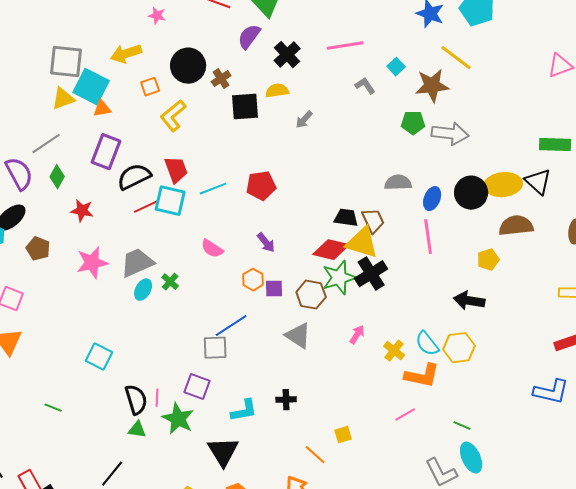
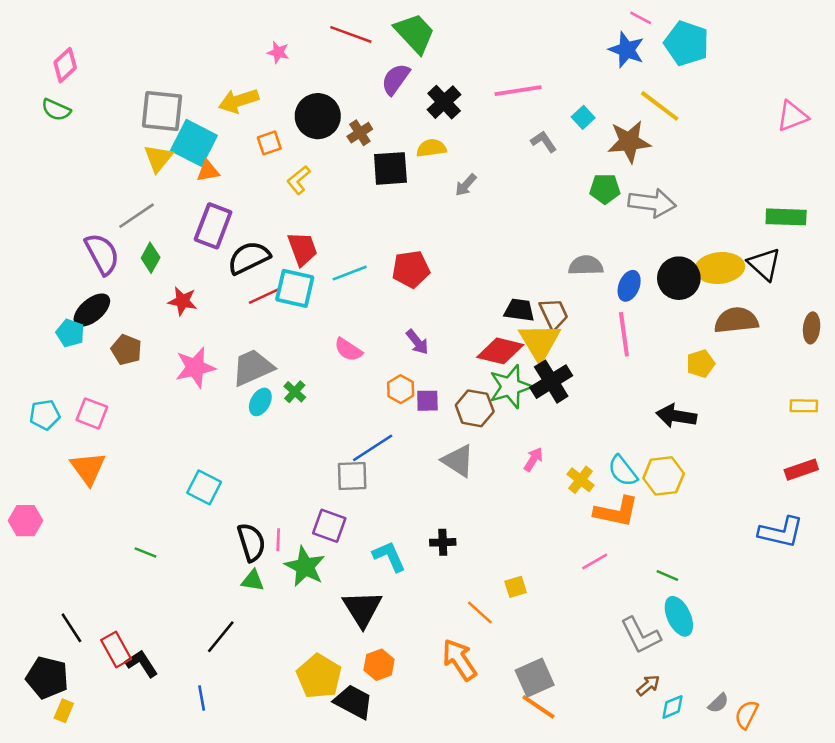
yellow triangle: (63, 99) -> (158, 158), turned -30
yellow L-shape: (173, 116) -> (299, 180), size x0.7
yellow triangle: (362, 243) -> (540, 342), turned 42
cyan L-shape: (244, 411) -> (389, 556), turned -104

